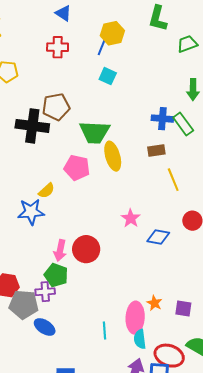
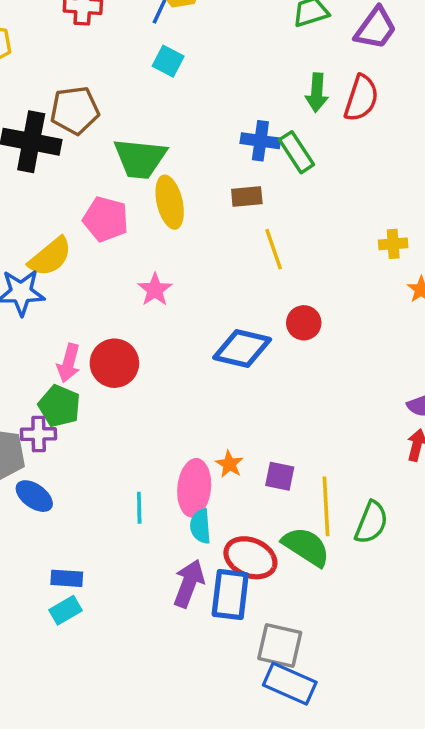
yellow semicircle: (47, 191) -> (50, 257), size x1.5
pink star: (131, 218) -> (155, 290), moved
blue diamond: (158, 237) -> (242, 348), size x1.4

